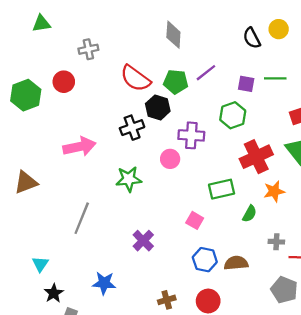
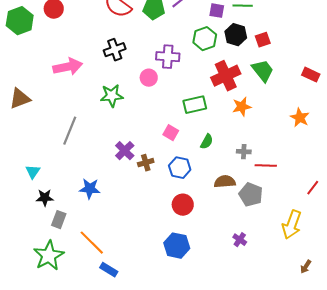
black hexagon: (158, 107) -> (236, 35), moved
green semicircle: (250, 214) -> (207, 142), moved
brown semicircle: (236, 263) -> (225, 182), moved
black star: (54, 293) -> (45, 198), turned 30
brown cross: (167, 300) -> (146, 163), moved

